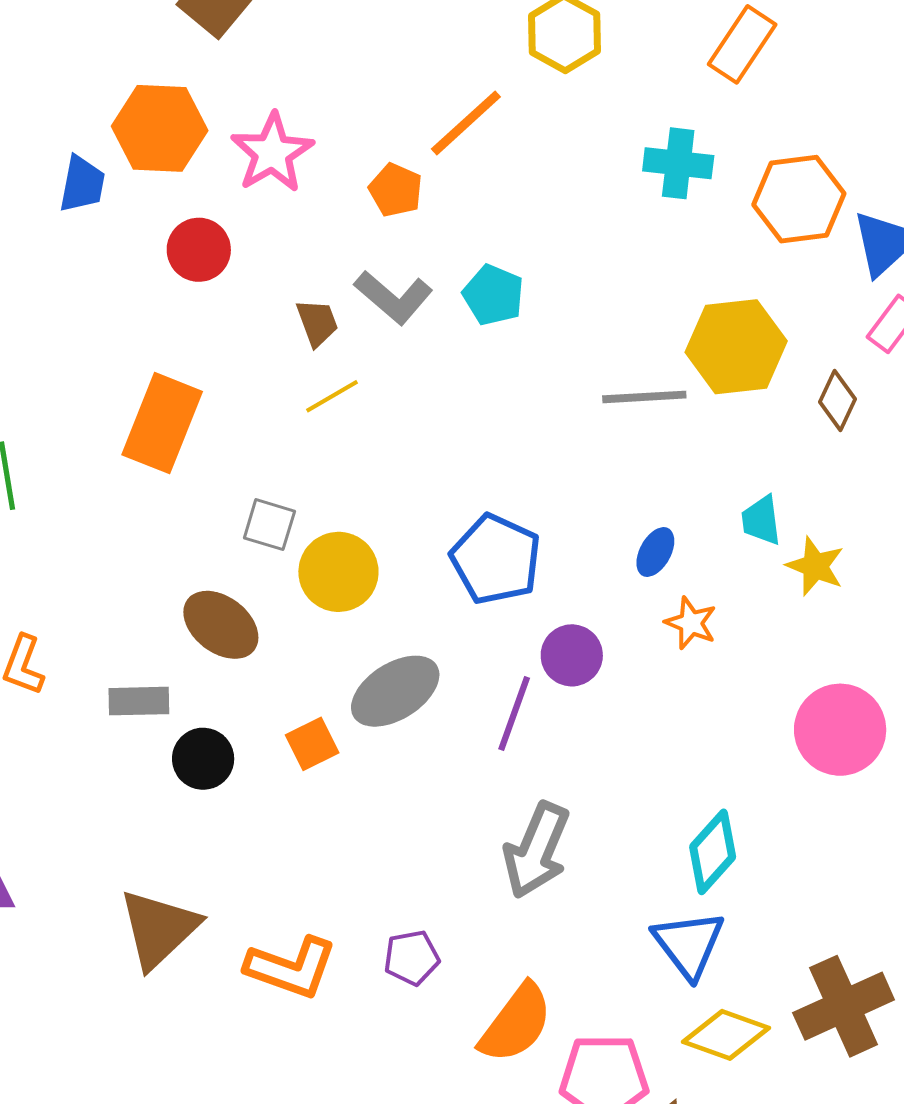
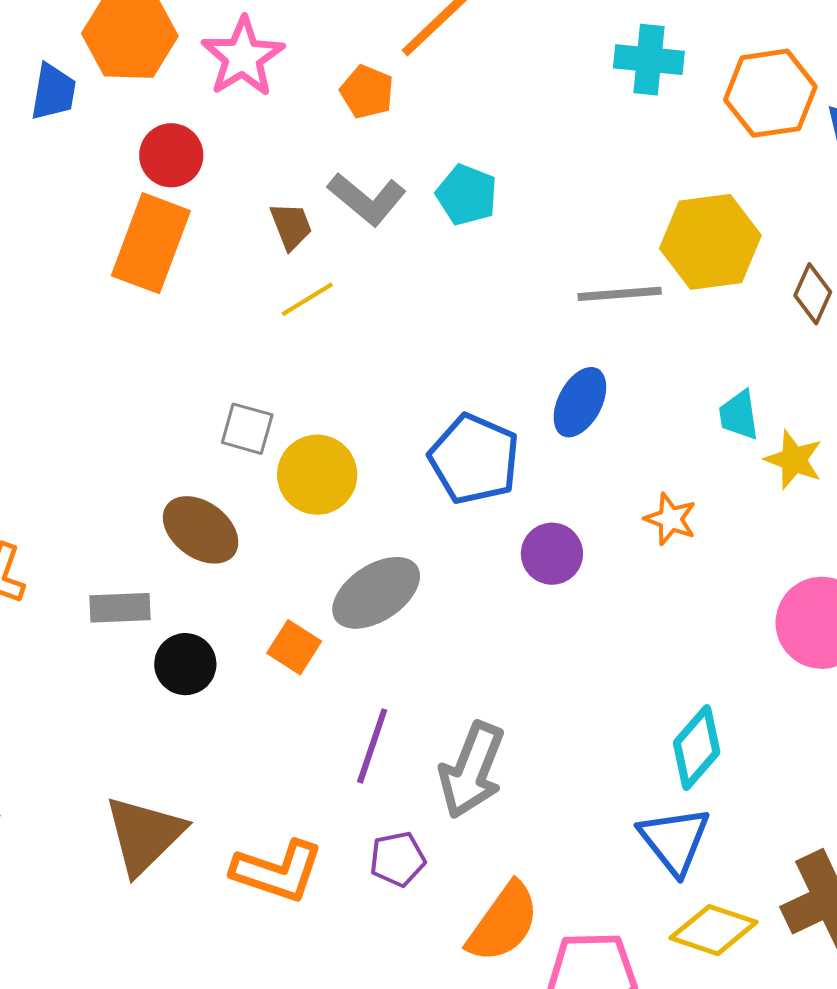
orange rectangle: (162, 423) -> (151, 243), moved
blue ellipse: (655, 552) -> (580, 402), moved, size x1.4
purple line: (514, 714) -> (372, 746), moved
orange square: (312, 744) -> (294, 647), turned -30
gray arrow: (536, 850) -> (472, 770), moved

